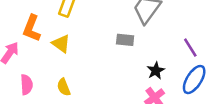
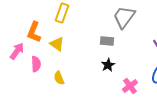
black star: (156, 71) -> (108, 65), moved
pink semicircle: (27, 85) -> (36, 64), moved

